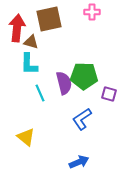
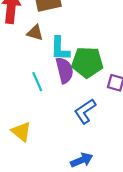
brown triangle: (31, 42) -> (35, 33), moved
cyan L-shape: (29, 64) -> (60, 49), moved

